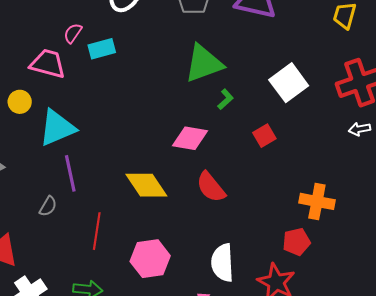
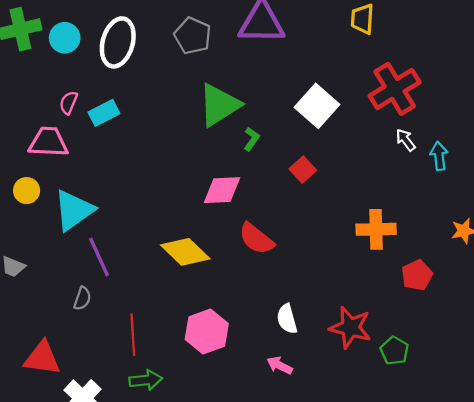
white arrow: (359, 129) -> (406, 140), turned 75
red line: (97, 231) -> (133, 335), moved
red pentagon: (296, 242) -> (417, 275), moved
white semicircle: (222, 263) -> (287, 319), size x0.7

